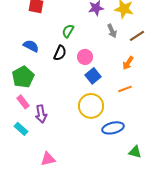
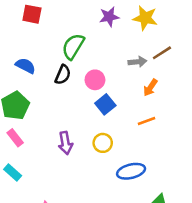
green semicircle: (68, 31) -> (73, 46), size x1.5
gray arrow: (112, 31) -> (137, 62), moved, turned -72
yellow circle: (91, 106) -> (103, 143), size x0.6
purple arrow: (41, 114) -> (65, 143), moved

